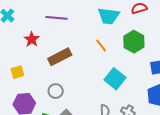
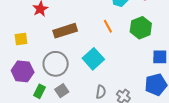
cyan square: (115, 79) -> (93, 59), moved
gray circle: (56, 91) -> (56, 64), size x1.6

